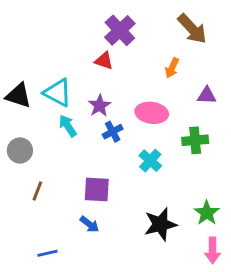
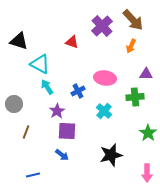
purple cross: (120, 30) -> (102, 26), moved
orange arrow: (172, 68) -> (131, 46), moved
black triangle: (18, 95) -> (19, 41), moved
purple triangle: (207, 95) -> (146, 74), moved
purple star: (100, 106) -> (57, 111), moved
green star: (207, 213) -> (148, 133), moved

